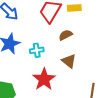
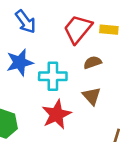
cyan cross: (37, 50) -> (53, 76), size x1.5

